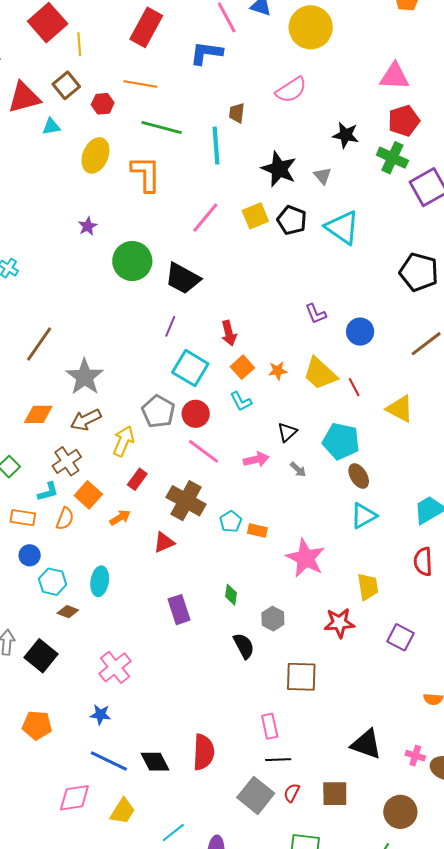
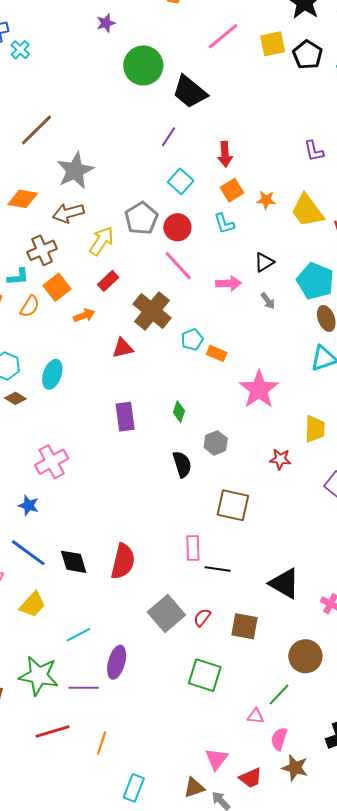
cyan square: (190, 368) -> (181, 181), size x0.7
red star: (339, 623) -> (280, 459), size x0.7
black line: (278, 760) -> (218, 569), moved

